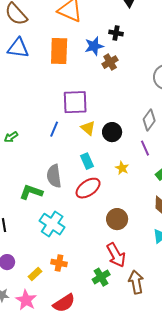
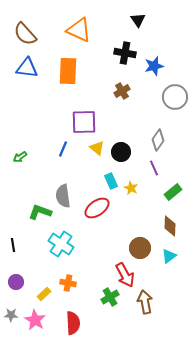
black cross: (116, 33) -> (125, 53), size x1.5
blue star: (94, 46) -> (154, 66), moved
brown cross: (110, 62) -> (122, 91), moved
cyan rectangle: (87, 161) -> (111, 181), moved
brown circle: (117, 219) -> (140, 248), moved
red semicircle: (64, 303) -> (73, 323), turned -60

